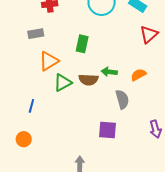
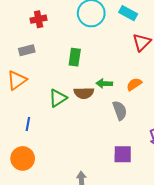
orange triangle: (49, 61) -> (17, 80), moved
purple square: (107, 130) -> (123, 154), moved
orange circle: (24, 139) -> (23, 158), size x1.5

